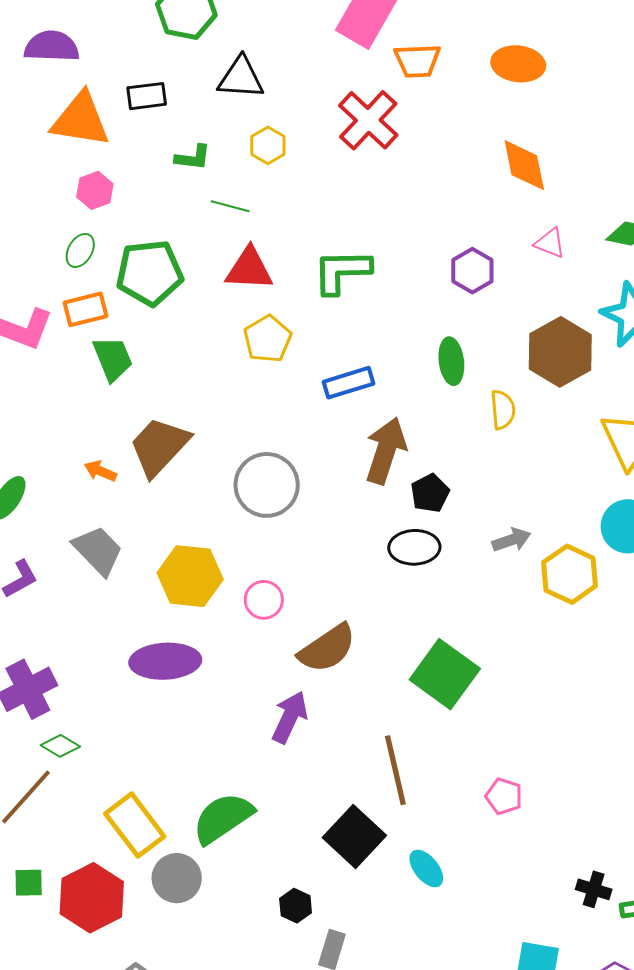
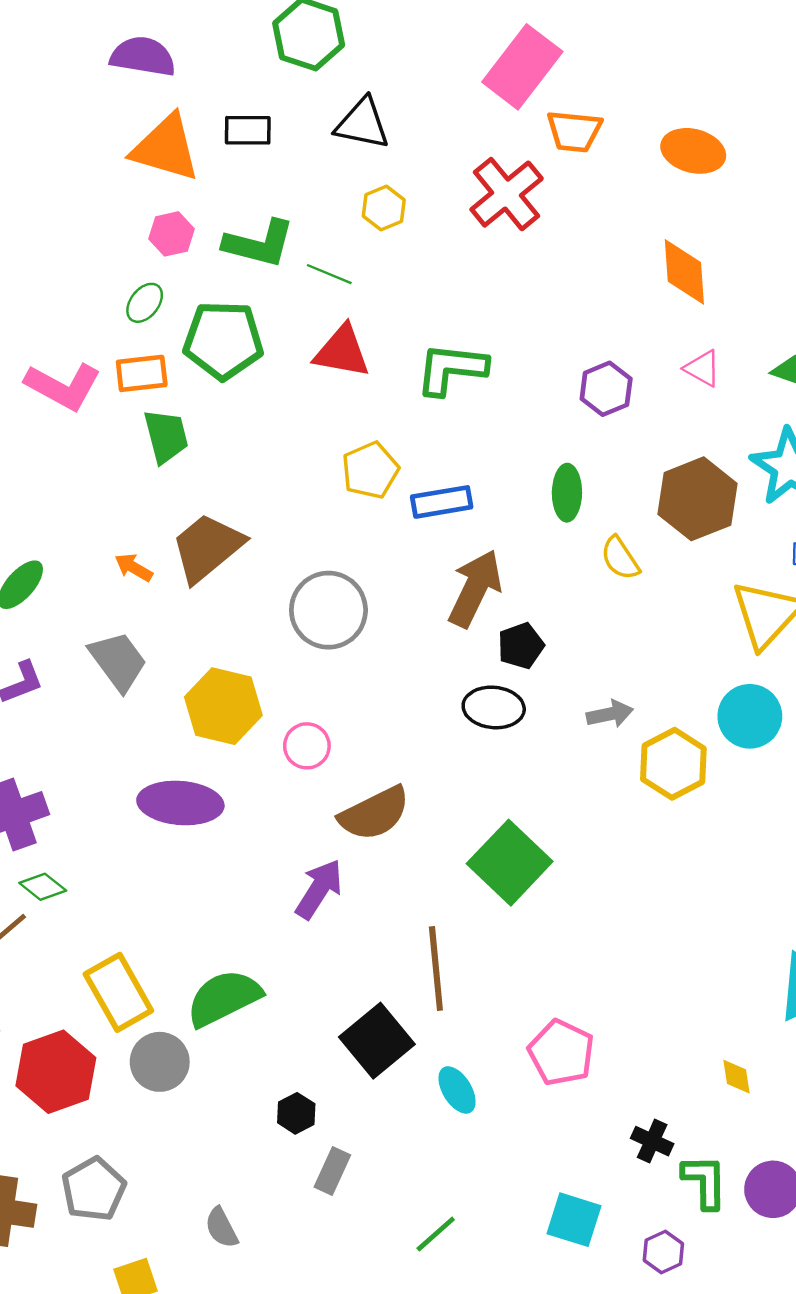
green L-shape: (193, 157) -> (259, 244), moved, size x1.6
yellow pentagon: (268, 339) -> (370, 470), moved
yellow semicircle: (503, 410) -> (620, 558), turned 144
pink pentagon: (504, 796) -> (561, 1053), moved, size x1.5

